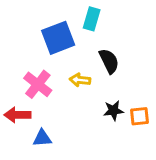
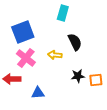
blue square: (58, 38) -> (23, 32), moved
blue triangle: (42, 138) -> (38, 93), moved

